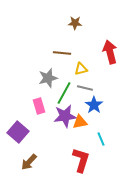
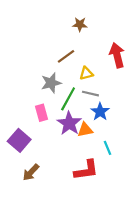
brown line: (62, 53) -> (66, 56), turned -42
purple star: (65, 116) -> (69, 123), turned -30
red L-shape: (81, 160) -> (86, 170), turned 65

